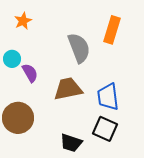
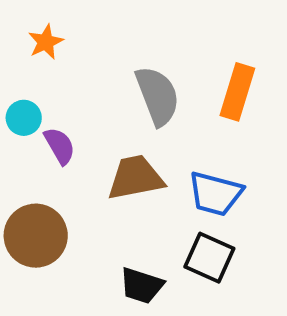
orange rectangle: (112, 30) -> (237, 92), moved
blue trapezoid: (108, 97) -> (215, 194), turned -68

